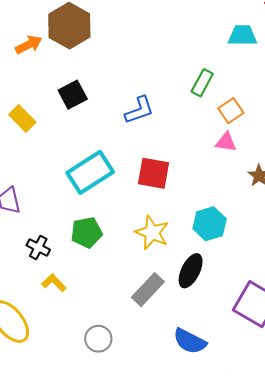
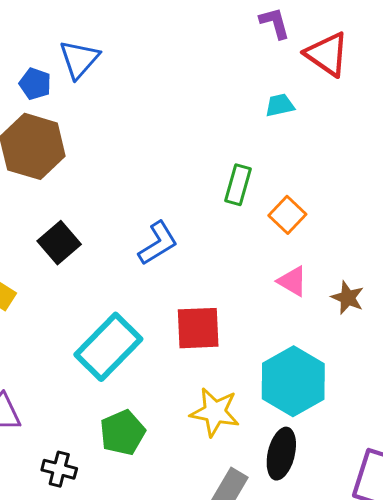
cyan trapezoid: (242, 35) -> (280, 105), size x0.7
pink triangle: (226, 142) -> (292, 281), moved, turned 35
cyan hexagon: (210, 224) -> (293, 381), size x1.4

